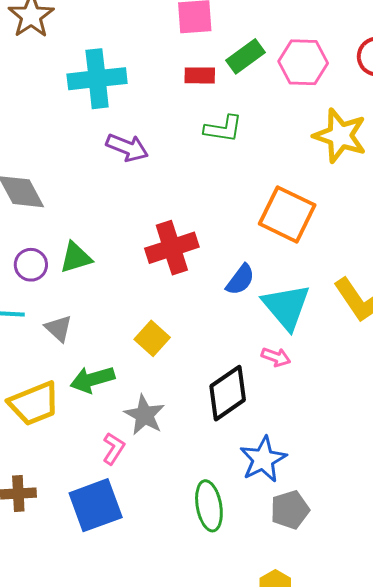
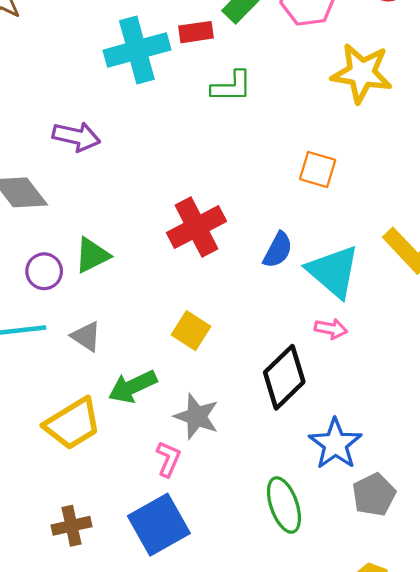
cyan cross: (97, 79) -> (137, 50), moved
purple arrow: (127, 148) -> (76, 137), moved
orange square: (287, 214) -> (318, 170), size x0.6

